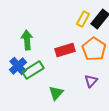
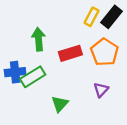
green arrow: (27, 40) -> (39, 39), moved
blue cross: (18, 66) -> (15, 72), turned 36

